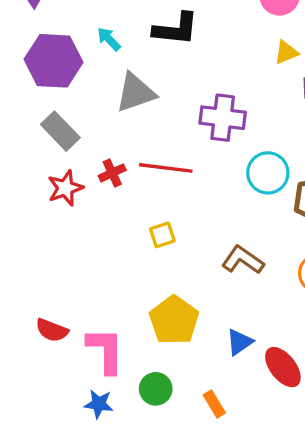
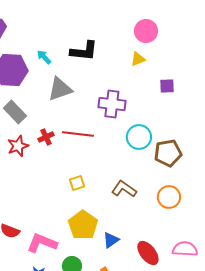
yellow triangle: (286, 52) -> (138, 59), moved
yellow square: (162, 235) -> (77, 183), moved
blue triangle: (239, 342) -> (111, 240), moved
pink L-shape: (105, 350) -> (42, 243), turned -68

